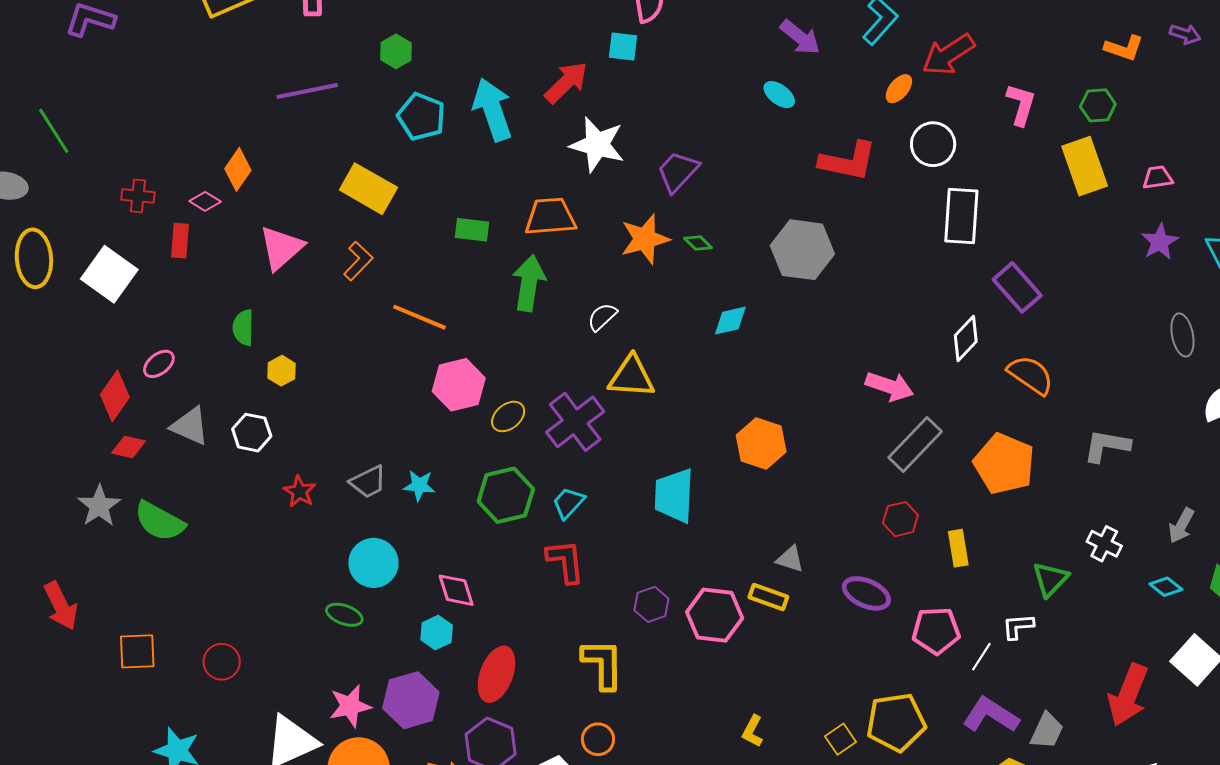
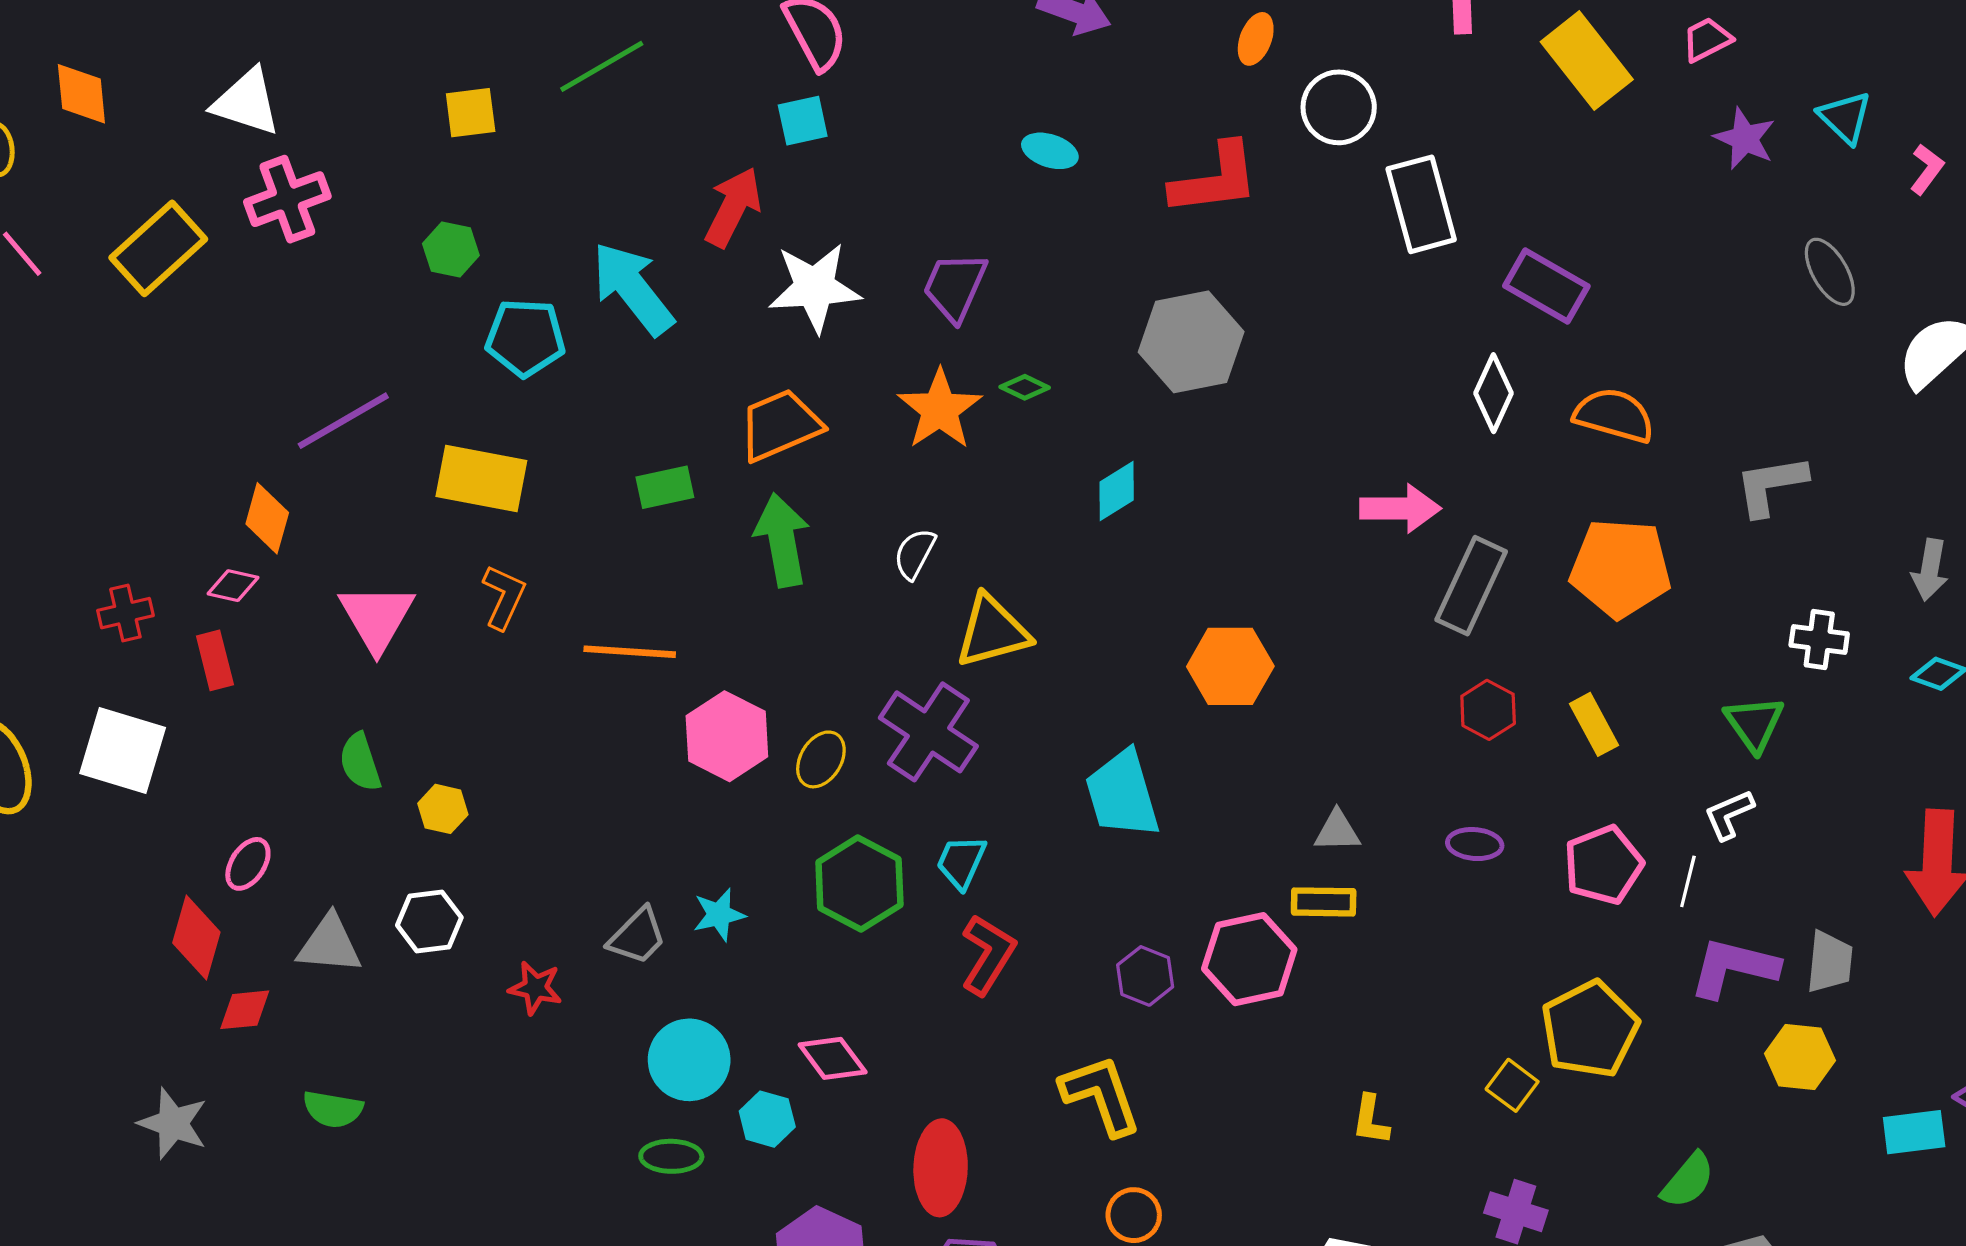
purple line: (307, 91) -> (343, 421), moved
cyan ellipse: (779, 95) -> (1050, 151), moved
gray star: (99, 506) -> (173, 1123), moved
green semicircle: (159, 521) -> (333, 1109), size x0.7
red L-shape: (566, 561) -> (988, 955), turned 57
purple ellipse: (866, 593) -> (1475, 844), size x0.7
cyan hexagon: (437, 633) -> (767, 1119), moved

